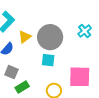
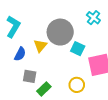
yellow triangle: (25, 37) -> (40, 46), moved
cyan square: (48, 60) -> (78, 49), moved, turned 32

